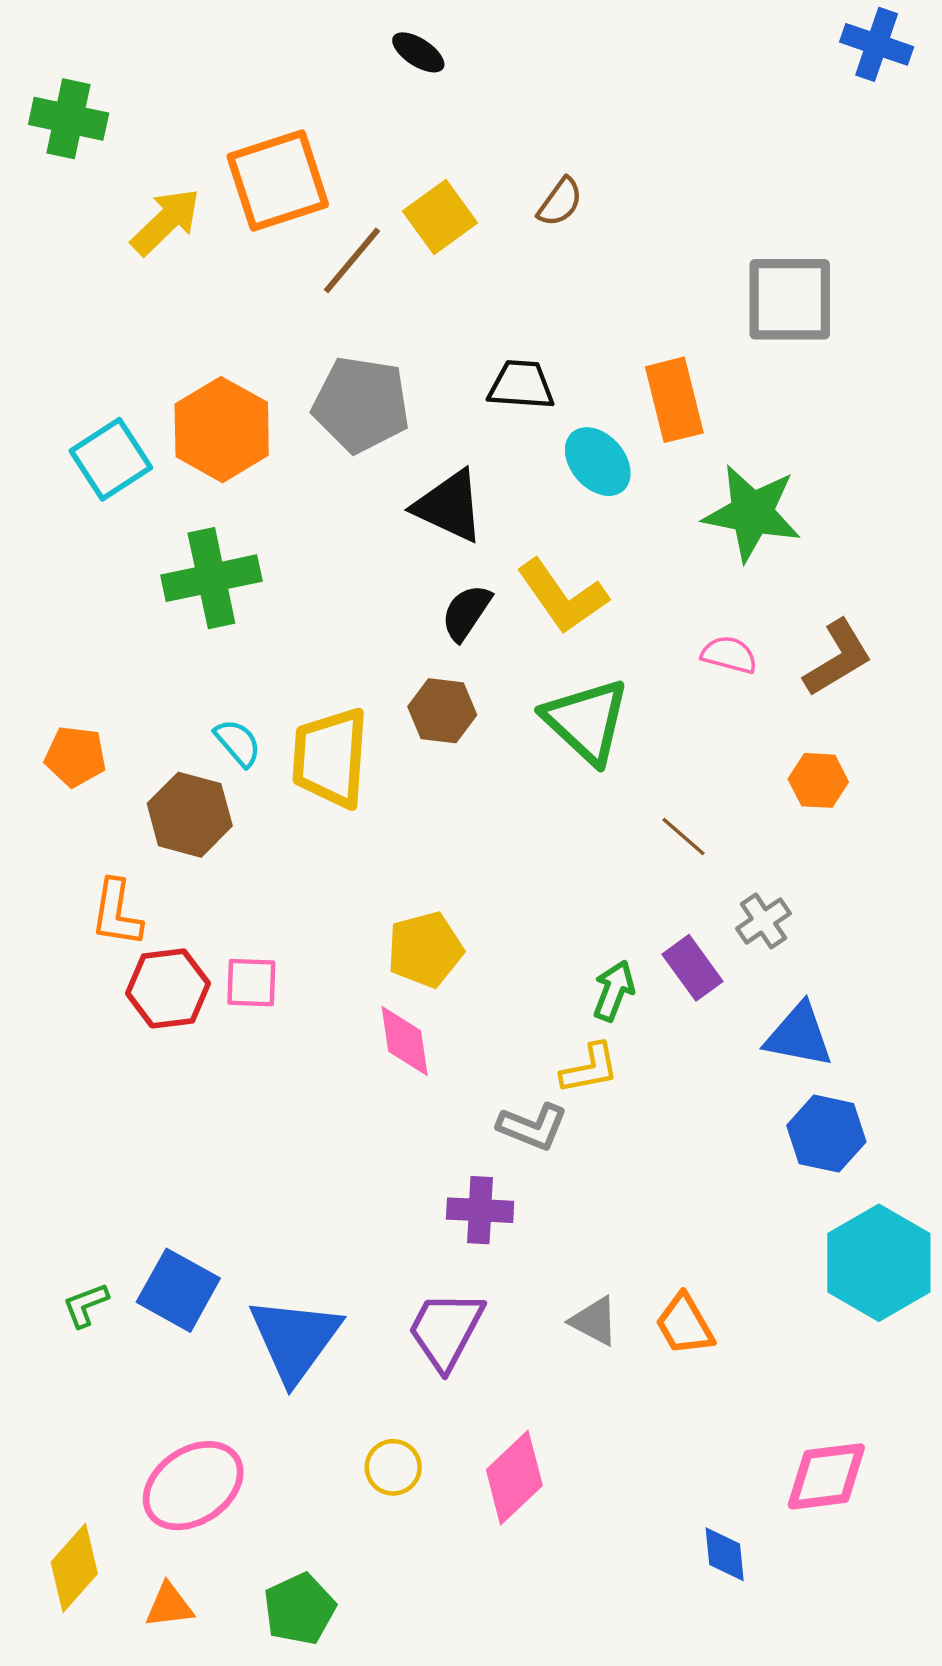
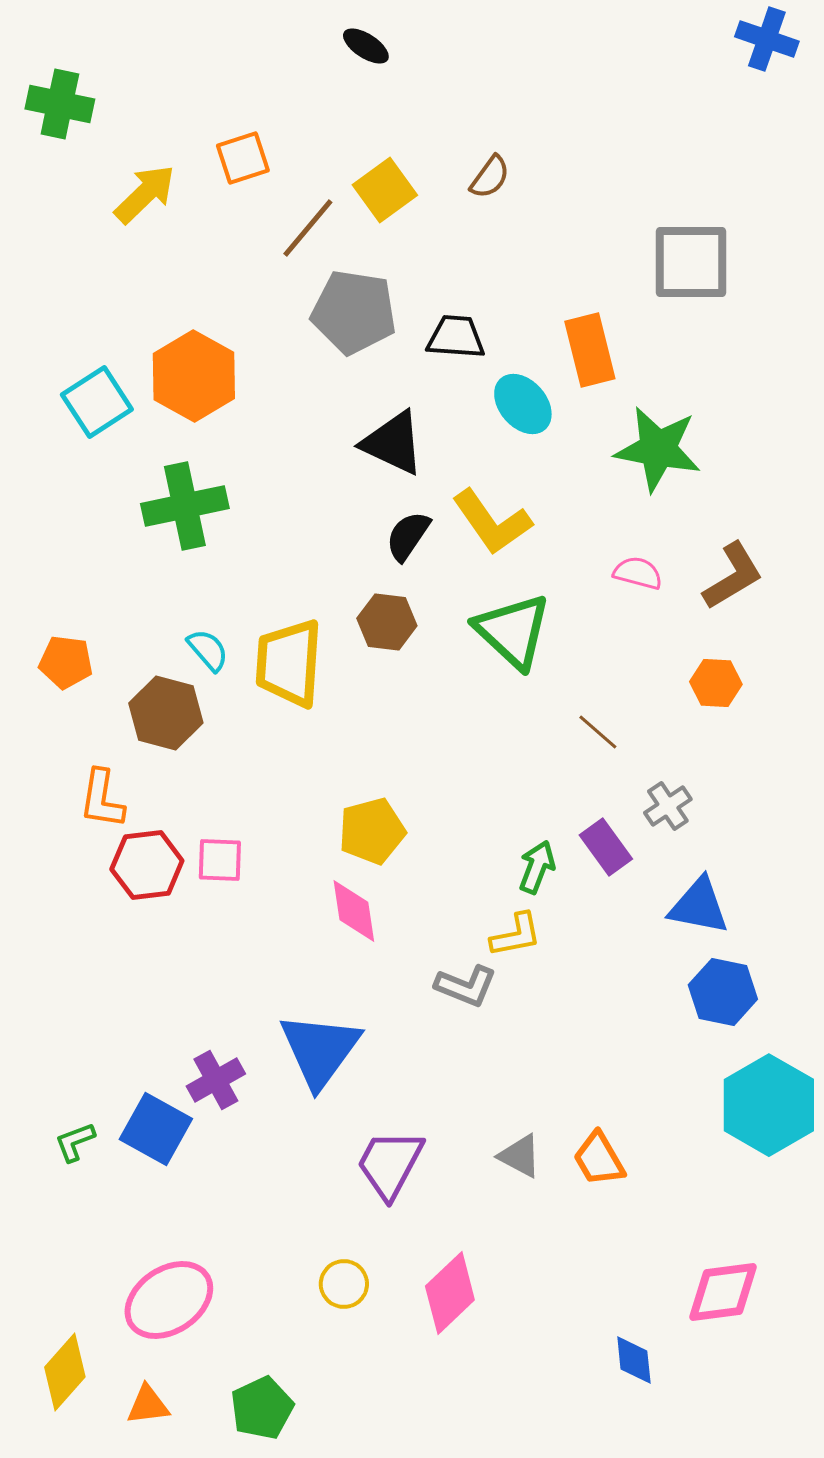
orange square: (278, 180) -> (243, 158), size x0.6
gray pentagon: (361, 404) -> (354, 312), moved
purple cross: (480, 1210) -> (216, 1080), moved, turned -32
blue triangle: (295, 1339) -> (320, 1050), moved

